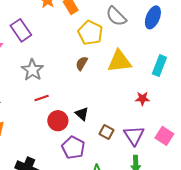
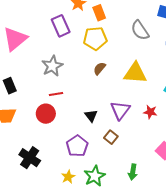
purple rectangle: (21, 30) -> (61, 26), moved
yellow pentagon: (90, 33) -> (95, 38), moved, turned 30
red circle: (58, 121) -> (46, 114), moved
purple triangle: (134, 136) -> (120, 110), moved

